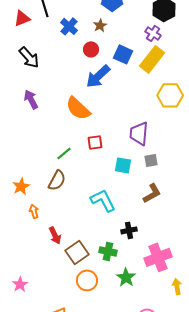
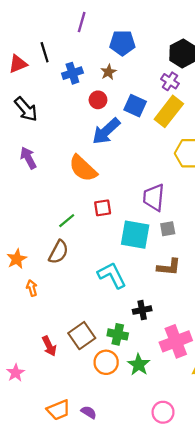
blue cross: (69, 26) -> (72, 73), turned 30
cyan square: (123, 165) -> (135, 235), size x1.5
brown L-shape: (152, 193) -> (169, 267), turned 35
red arrow: (55, 235) -> (49, 346), moved
orange circle: (87, 280) -> (106, 362), moved

